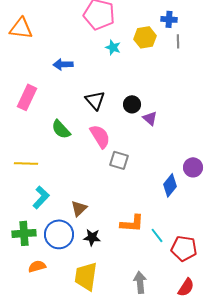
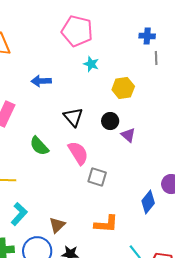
yellow hexagon: (145, 37) -> (123, 88), moved
orange L-shape: (132, 223) -> (106, 224), moved

